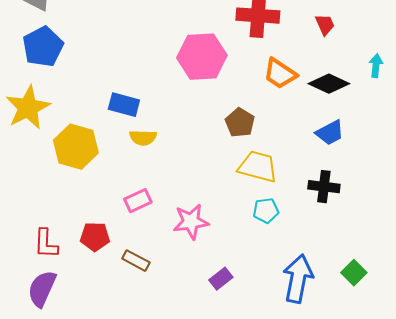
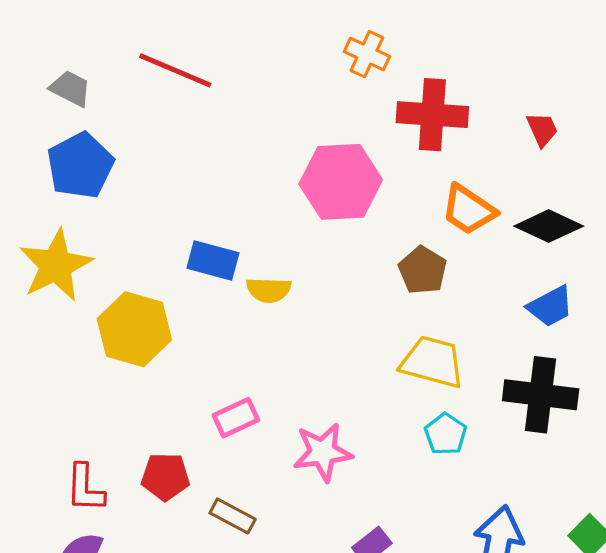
brown pentagon: (240, 123) -> (423, 270), moved
yellow semicircle: (143, 138) -> (269, 290), moved
black cross: (324, 187) -> (541, 395), size x1.4
cyan pentagon: (266, 211) -> (446, 434), turned -30

